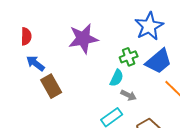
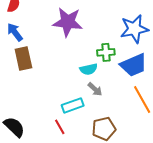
cyan semicircle: (117, 78) -> (89, 69), turned 36

